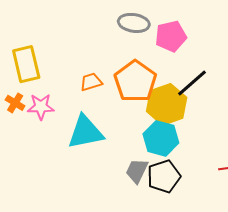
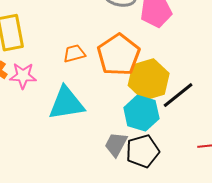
black line: (192, 83) -> (178, 95), moved

